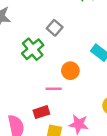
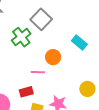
gray square: (55, 28) -> (41, 19), size x1.5

